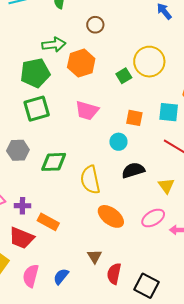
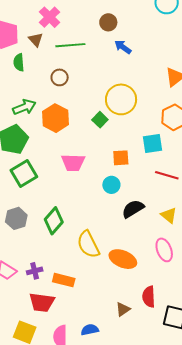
green diamond: (54, 162) -> (54, 221), turned -32
yellow semicircle: (90, 180) -> (88, 244), moved
pink ellipse: (153, 218) -> (164, 250), turned -65
brown triangle: (94, 256) -> (123, 309), moved, turned 42
red semicircle: (114, 274) -> (149, 297), moved
blue semicircle: (61, 276) -> (90, 330), turned 54

